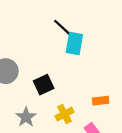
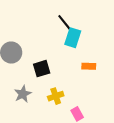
orange rectangle: (101, 101) -> (89, 66), moved

